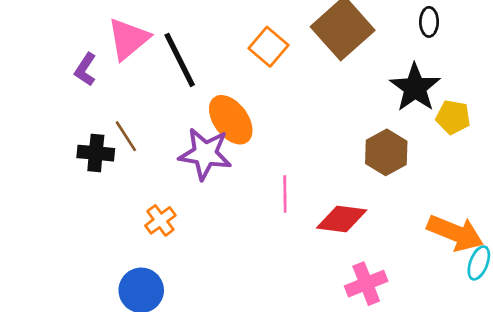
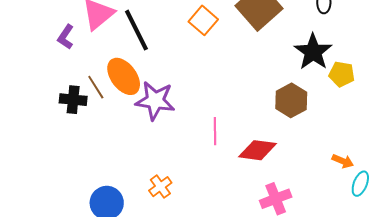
orange ellipse: (231, 120) -> (124, 76), moved
orange cross: (160, 220) -> (160, 187), moved
orange arrow: (455, 233) -> (343, 161), size x0.5

